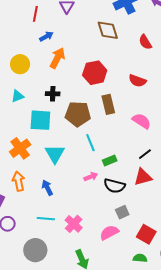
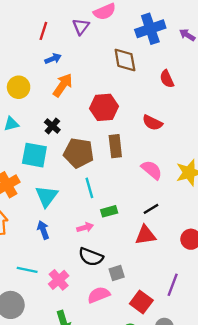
black cross: (53, 94) -> (52, 126), turned 32
black semicircle: (114, 186) -> (91, 257), moved
blue arrow: (47, 188) -> (43, 230), moved

